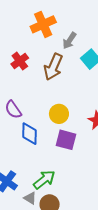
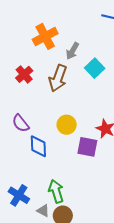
purple square: (66, 140) -> (87, 147), moved
green arrow: (44, 180) -> (56, 191), turned -65

